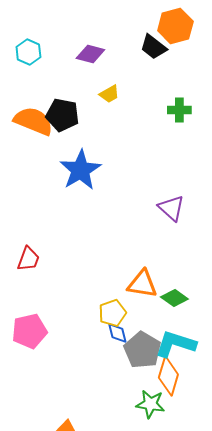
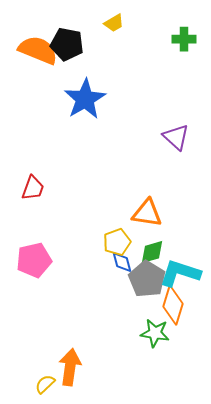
green diamond: (174, 298) -> (152, 252), moved, turned -52

